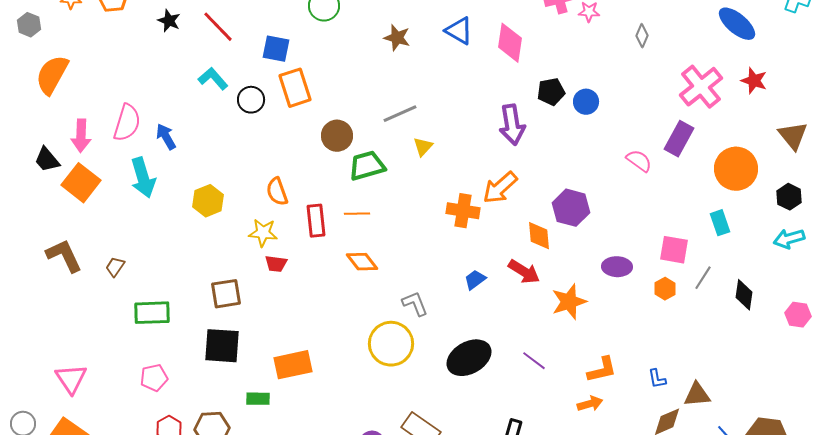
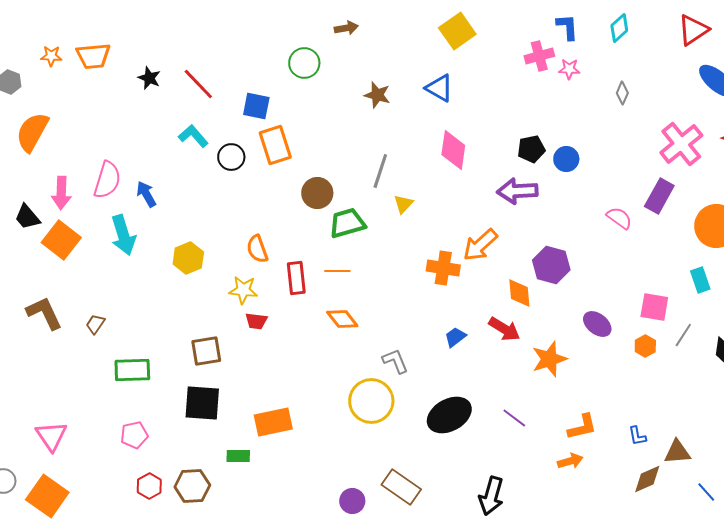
pink diamond: (510, 43) -> (453, 150), moved
gray line: (400, 114) -> (380, 171), turned -48
purple arrow: (512, 125) -> (517, 191), moved, turned 96
purple ellipse: (617, 267) -> (597, 324), turned 36

